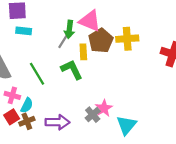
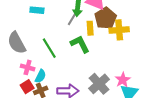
yellow cross: (127, 39) -> (119, 30), moved
pink star: (104, 108) -> (123, 80), moved
gray cross: (93, 115) -> (99, 84), size x1.5

